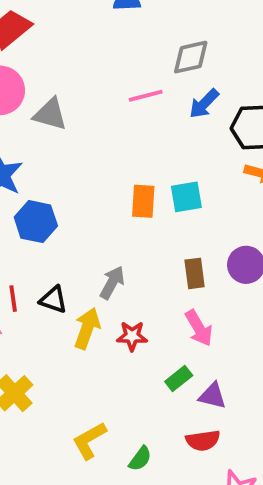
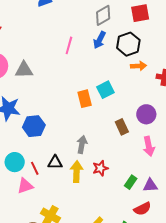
gray diamond: (191, 57) -> (103, 15), moved
pink line: (146, 96) -> (69, 45), turned -42
pink arrow: (199, 328) -> (149, 146), moved, turned 36
red semicircle: (203, 440) -> (142, 209), moved

